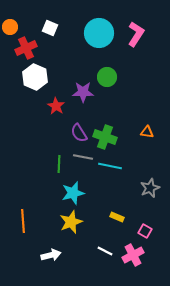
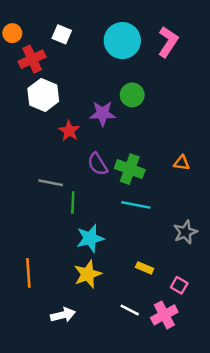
gray line: (83, 157) -> (51, 183), moved

